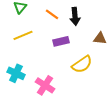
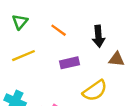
black arrow: (75, 16) -> (98, 36), moved

